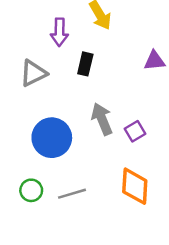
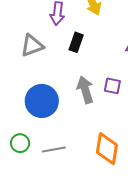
purple square: (135, 131) -> (112, 86), moved, turned 36

